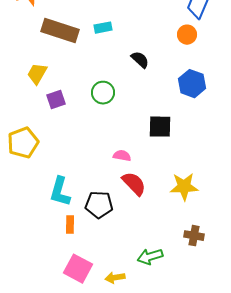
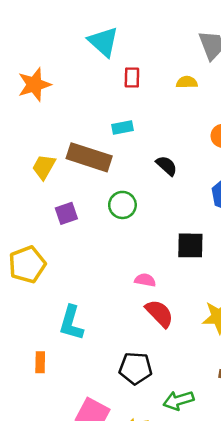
brown rectangle: (60, 31) -> (89, 157), moved
yellow trapezoid: (37, 74) -> (44, 167), moved
black pentagon: (99, 205) -> (136, 368), moved
orange rectangle: (70, 225) -> (40, 362), moved

